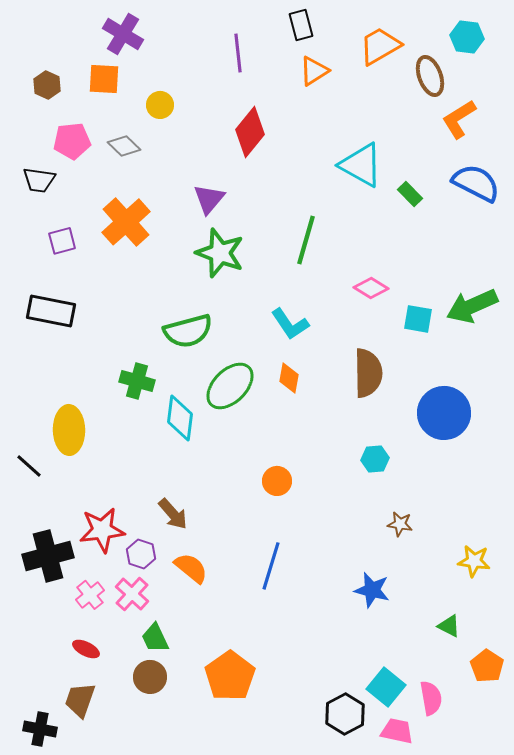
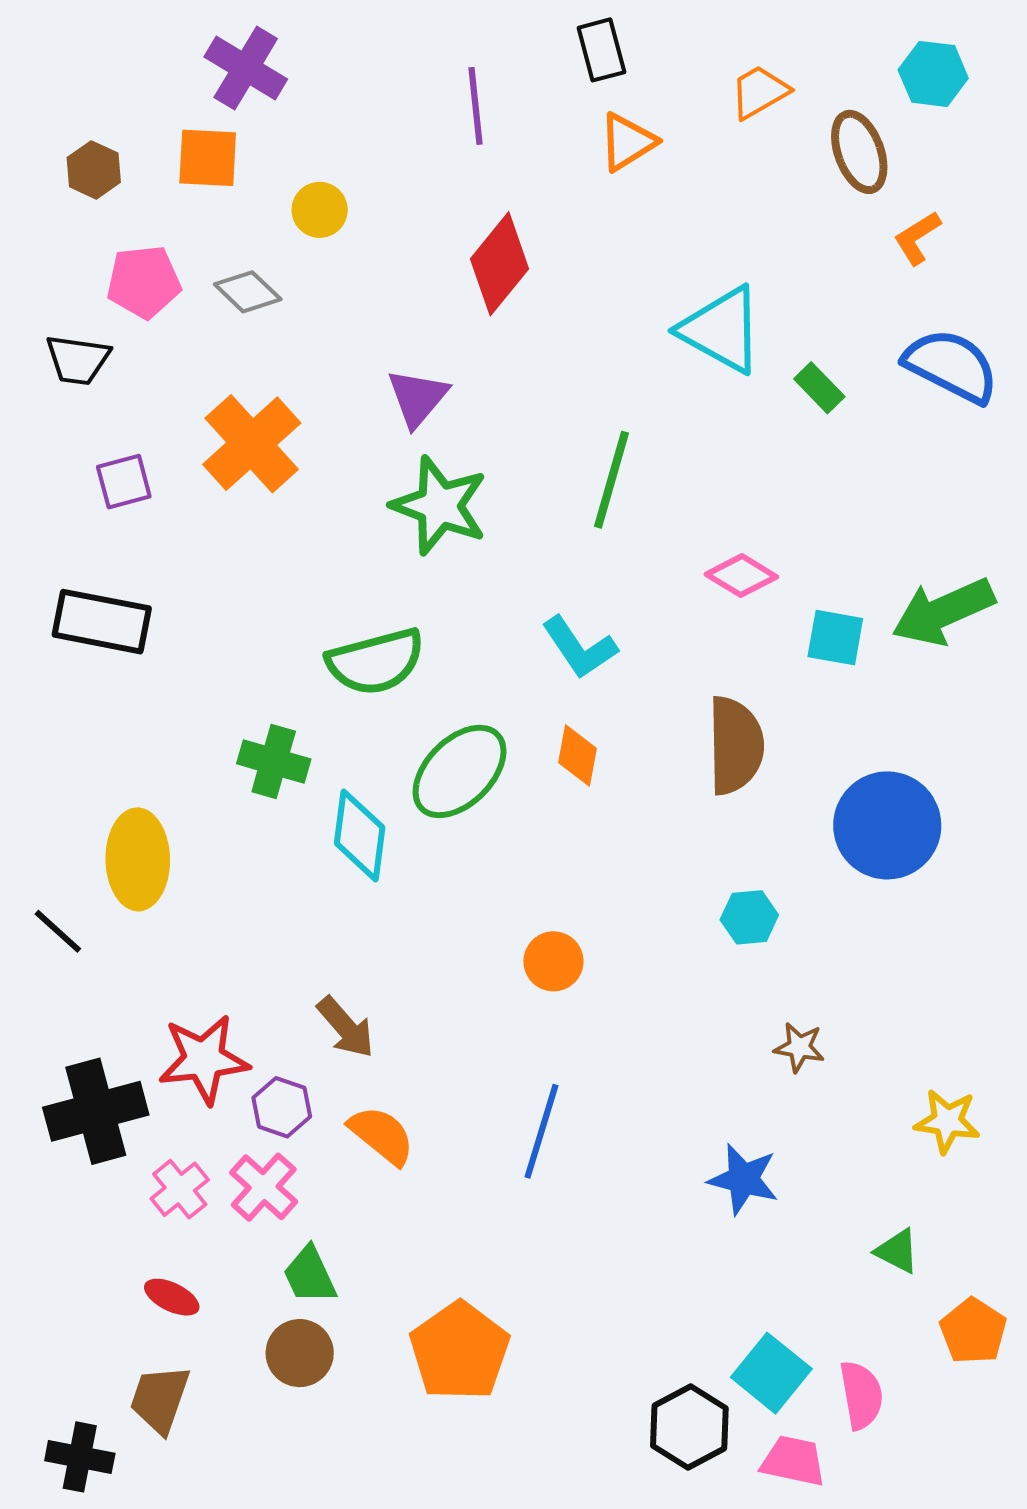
orange trapezoid: (380, 46) -> (759, 92), size x0.7
orange L-shape: (459, 119) -> (917, 238), size x0.7

